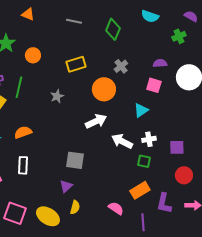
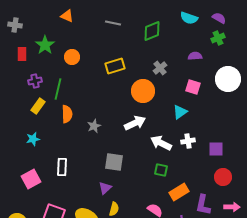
purple semicircle: (191, 16) -> (219, 18), moved
green diamond: (113, 29) -> (152, 31), turned 45
purple semicircle: (160, 63) -> (195, 56), moved
gray star: (57, 96) -> (94, 126), moved
orange semicircle: (23, 132) -> (67, 114), moved, turned 108
green square: (144, 161) -> (161, 170), moved

